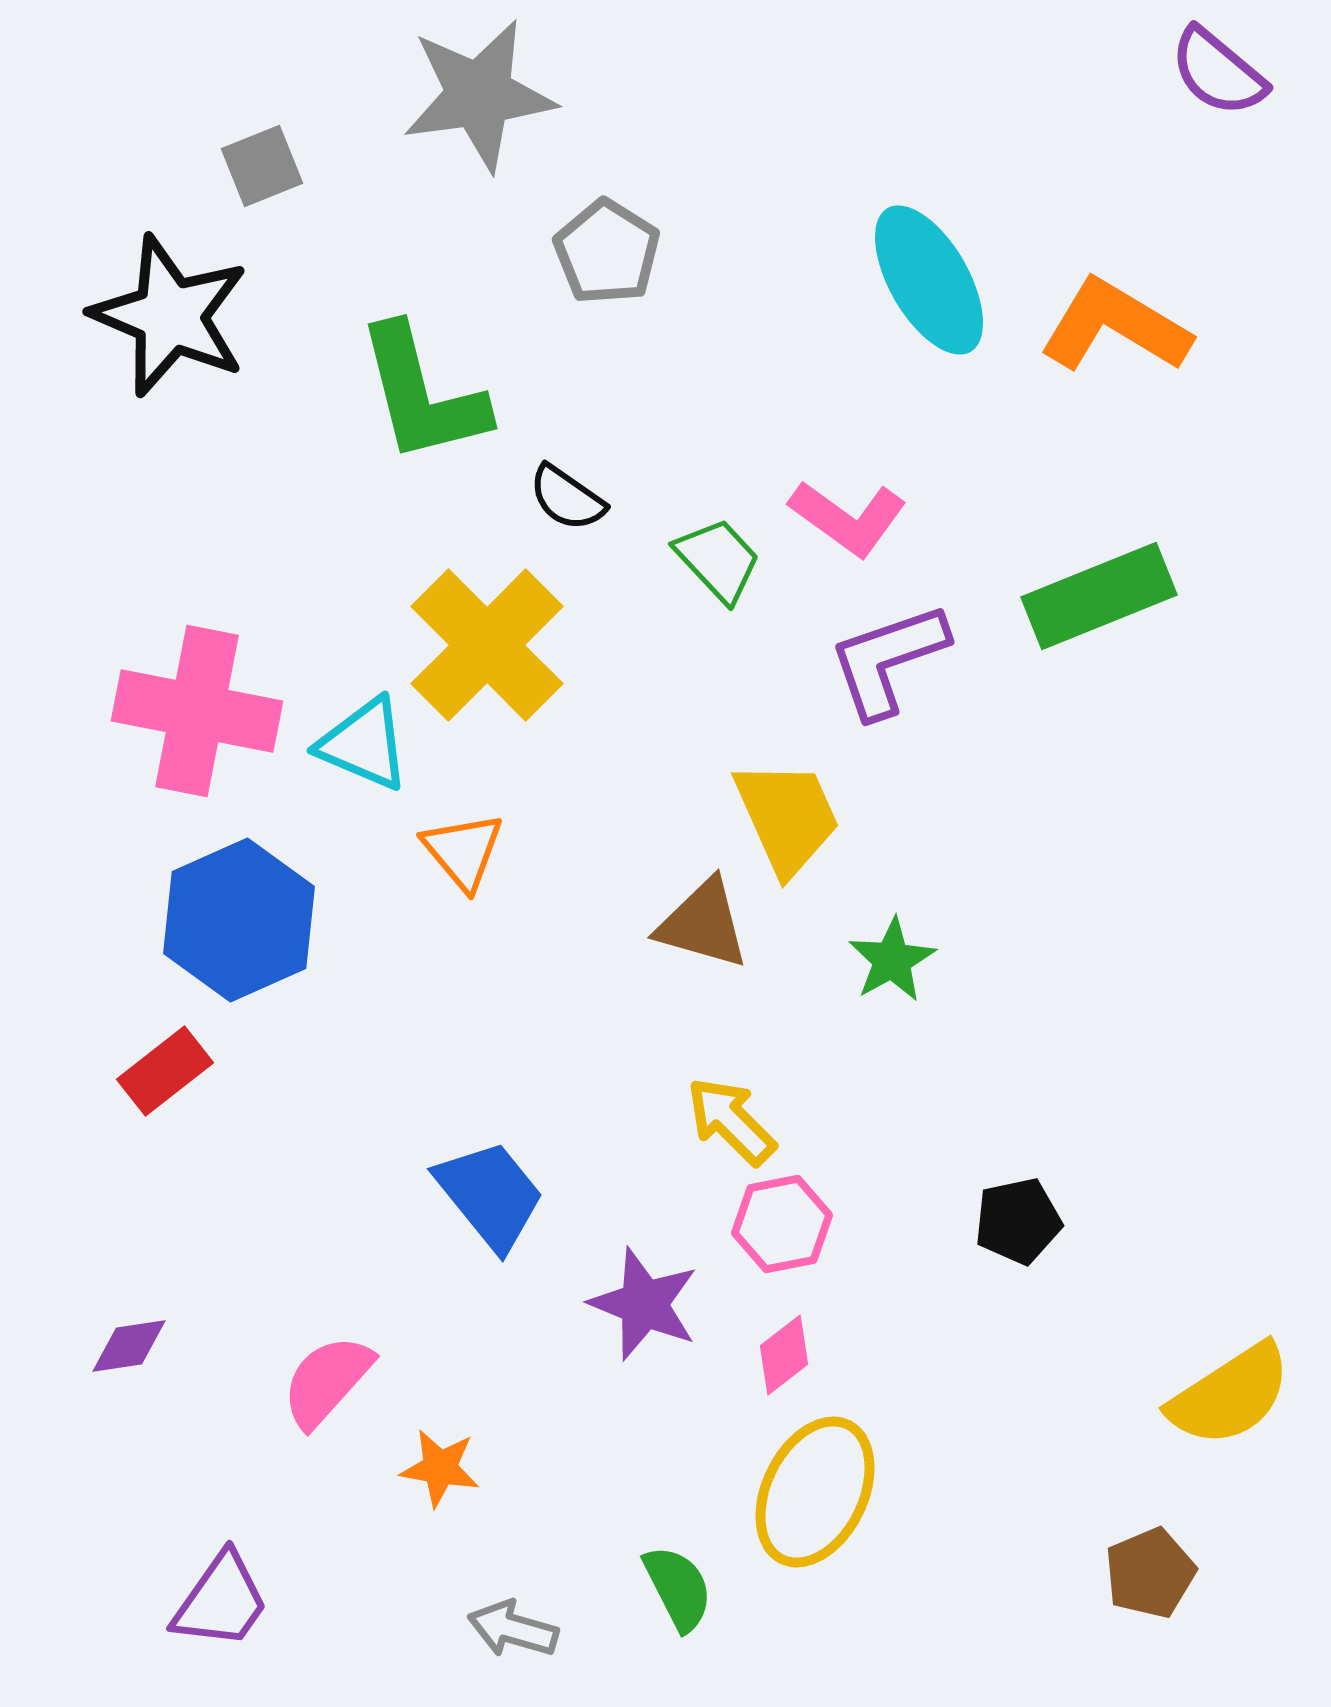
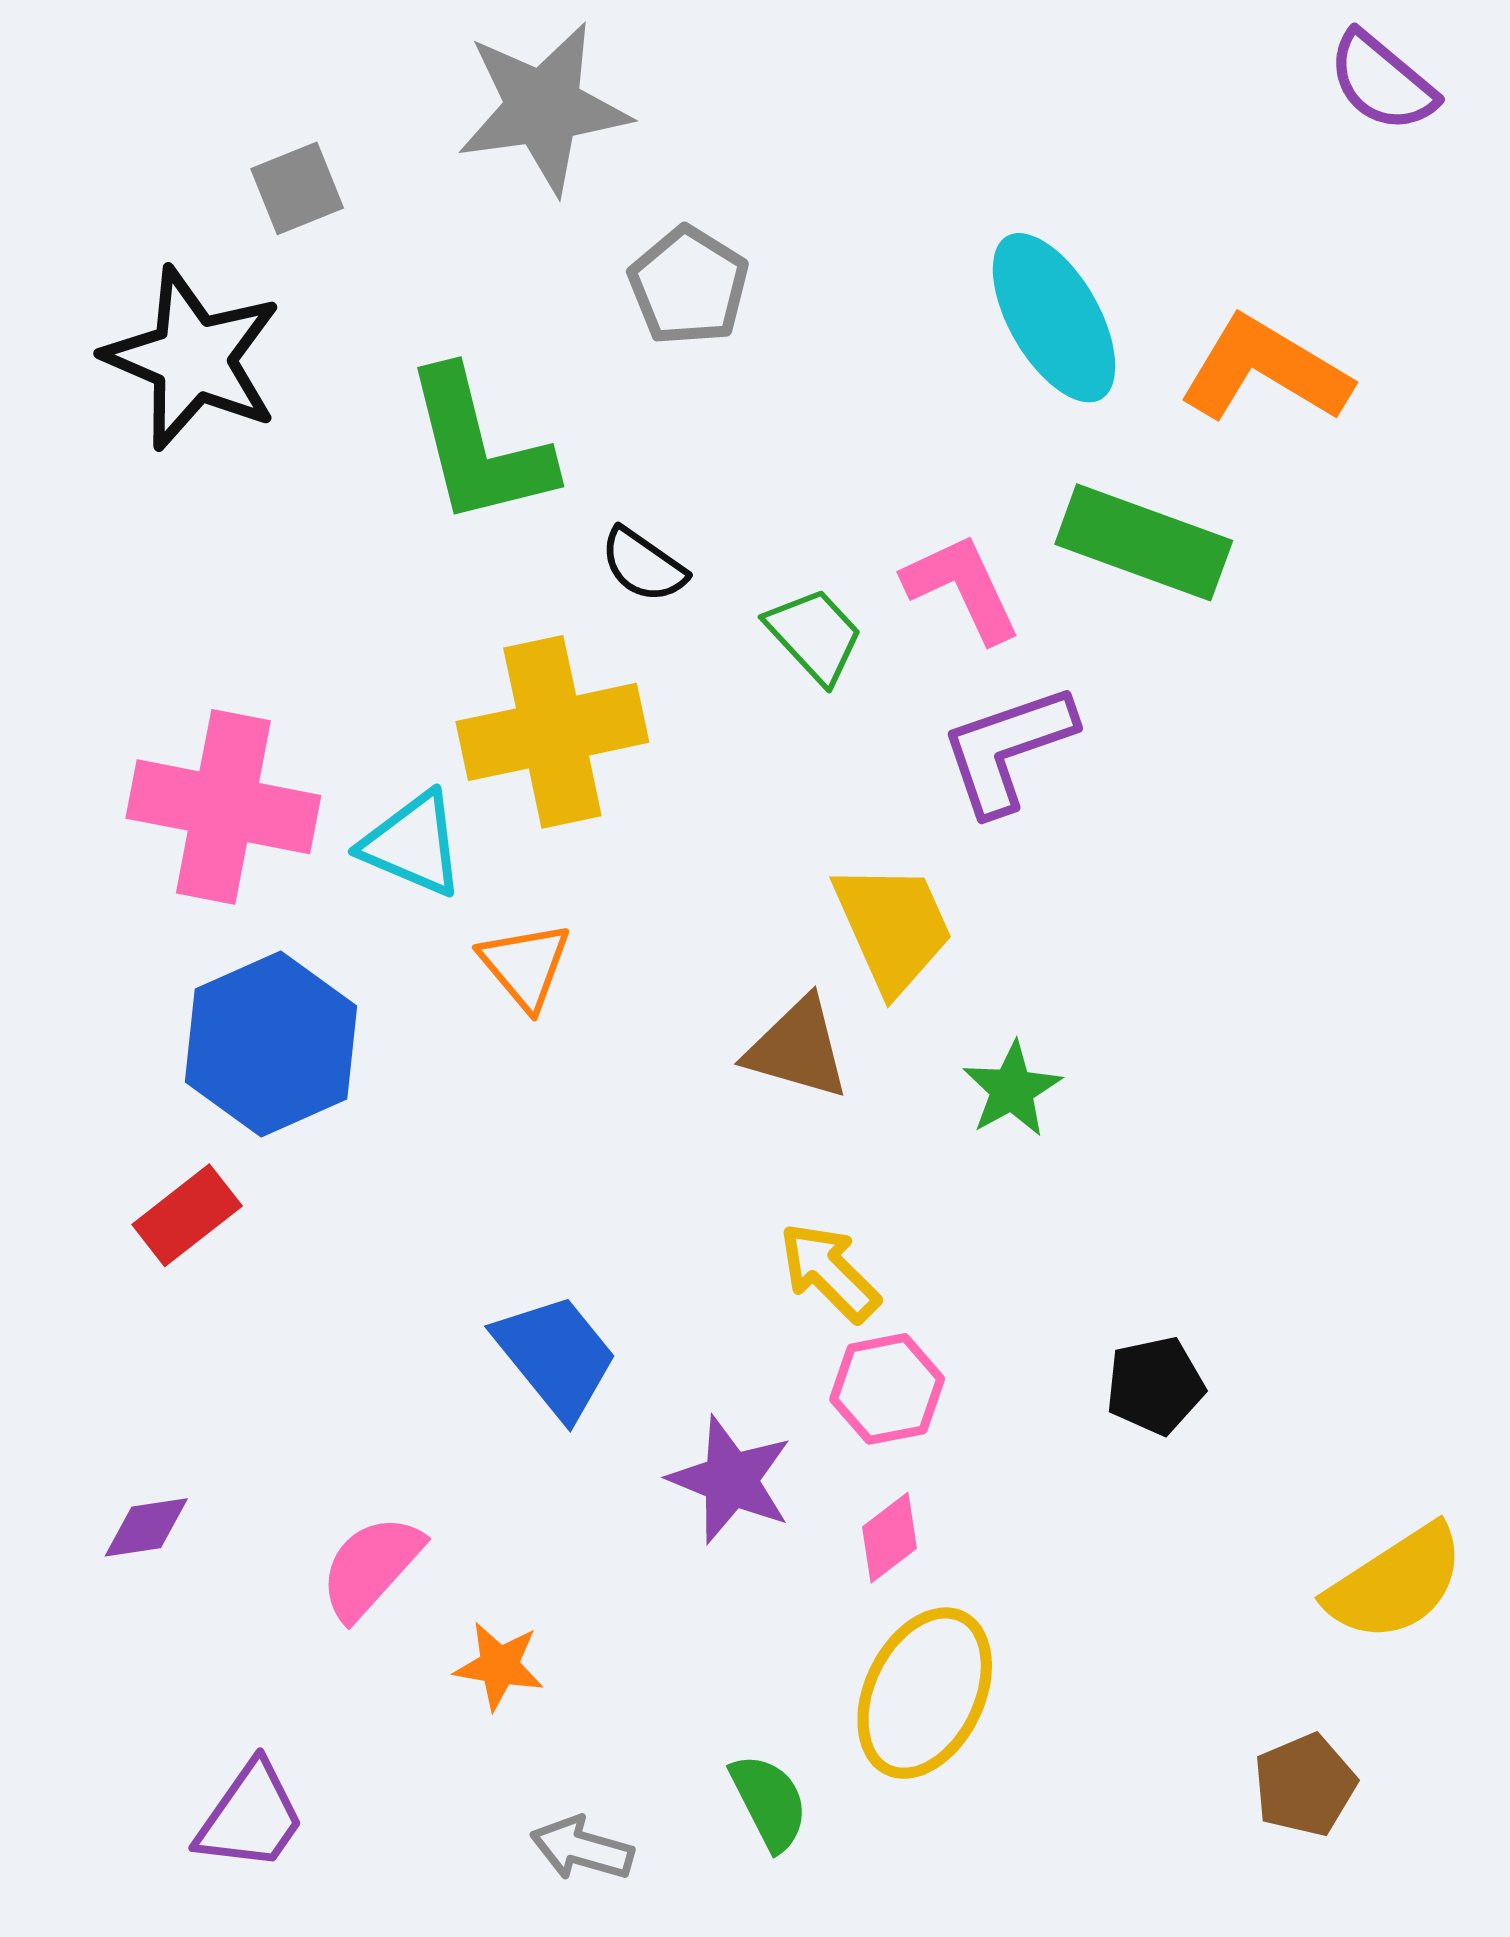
pink L-shape: (848, 518) -> (962, 588), turned -151
green rectangle: (1099, 596) -> (1144, 542), moved, turned 42
yellow cross: (487, 645) -> (552, 732), turned 33

